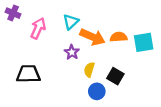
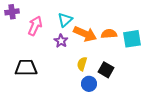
purple cross: (13, 13) -> (12, 12), turned -32
purple star: (72, 52) -> (61, 41), moved

